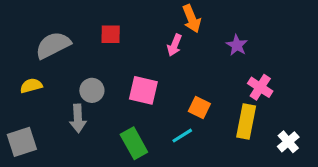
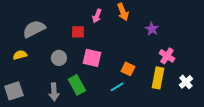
red square: (111, 34) -> (78, 32), moved
pink arrow: (175, 45) -> (97, 16), moved
gray arrow: (78, 118) -> (54, 92), moved
white cross: (288, 142) -> (186, 82), moved
green rectangle: (134, 143) -> (77, 85), moved

